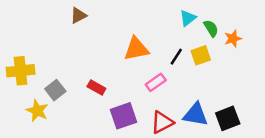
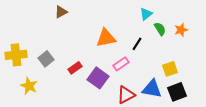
green semicircle: (211, 28) -> (160, 29), moved
yellow square: (201, 55) -> (170, 69), moved
red rectangle: (96, 88) -> (75, 68), turned -64
gray square: (55, 90) -> (46, 59), moved
purple square: (123, 116) -> (98, 78), moved, turned -35

